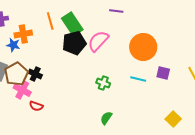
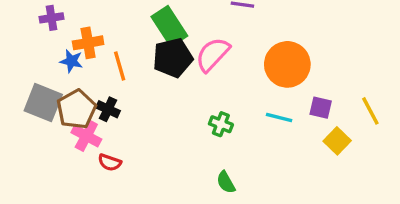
orange line: (50, 21) -> (120, 66), moved
green semicircle: (106, 118) -> (226, 182), turned -64
yellow square: (173, 119) -> (337, 141), moved

